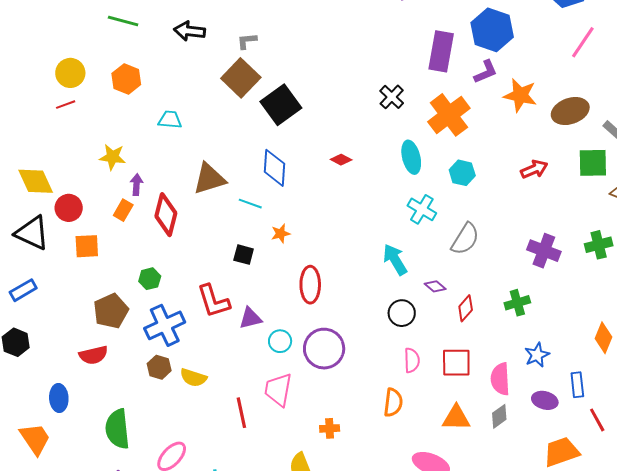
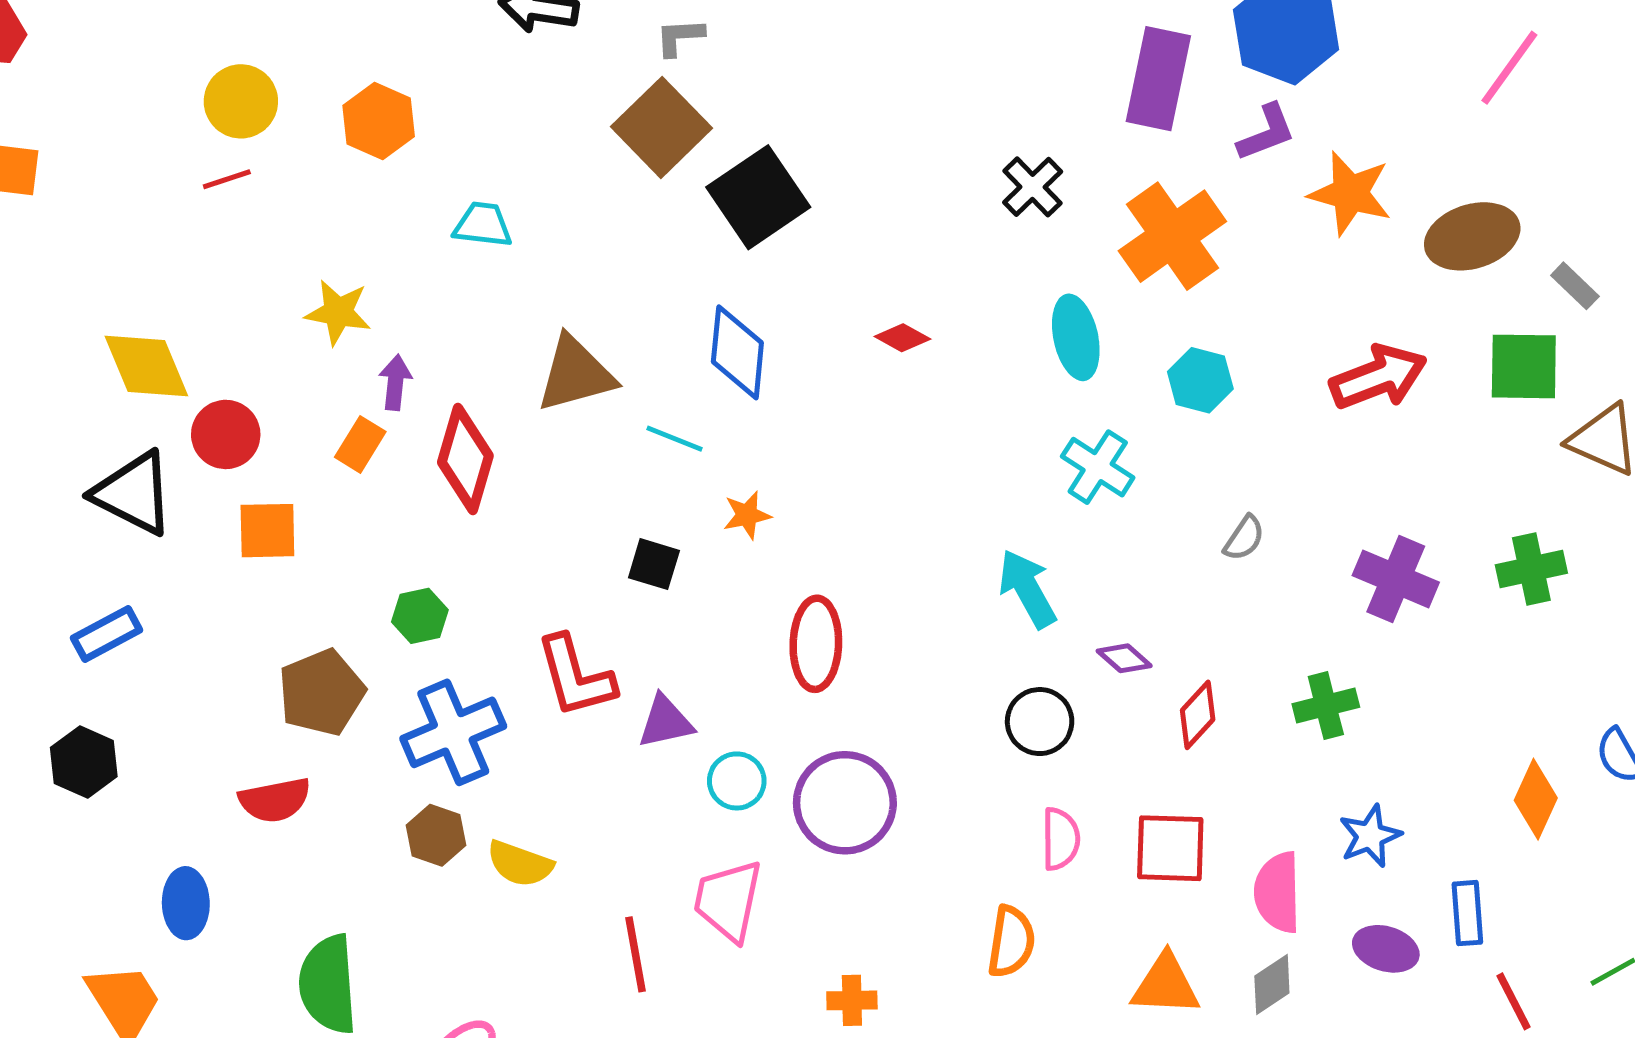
red arrow: (534, 169) -> (1378, 377), size x1.4
gray semicircle: (465, 239) -> (1244, 538), moved, size x0.6

